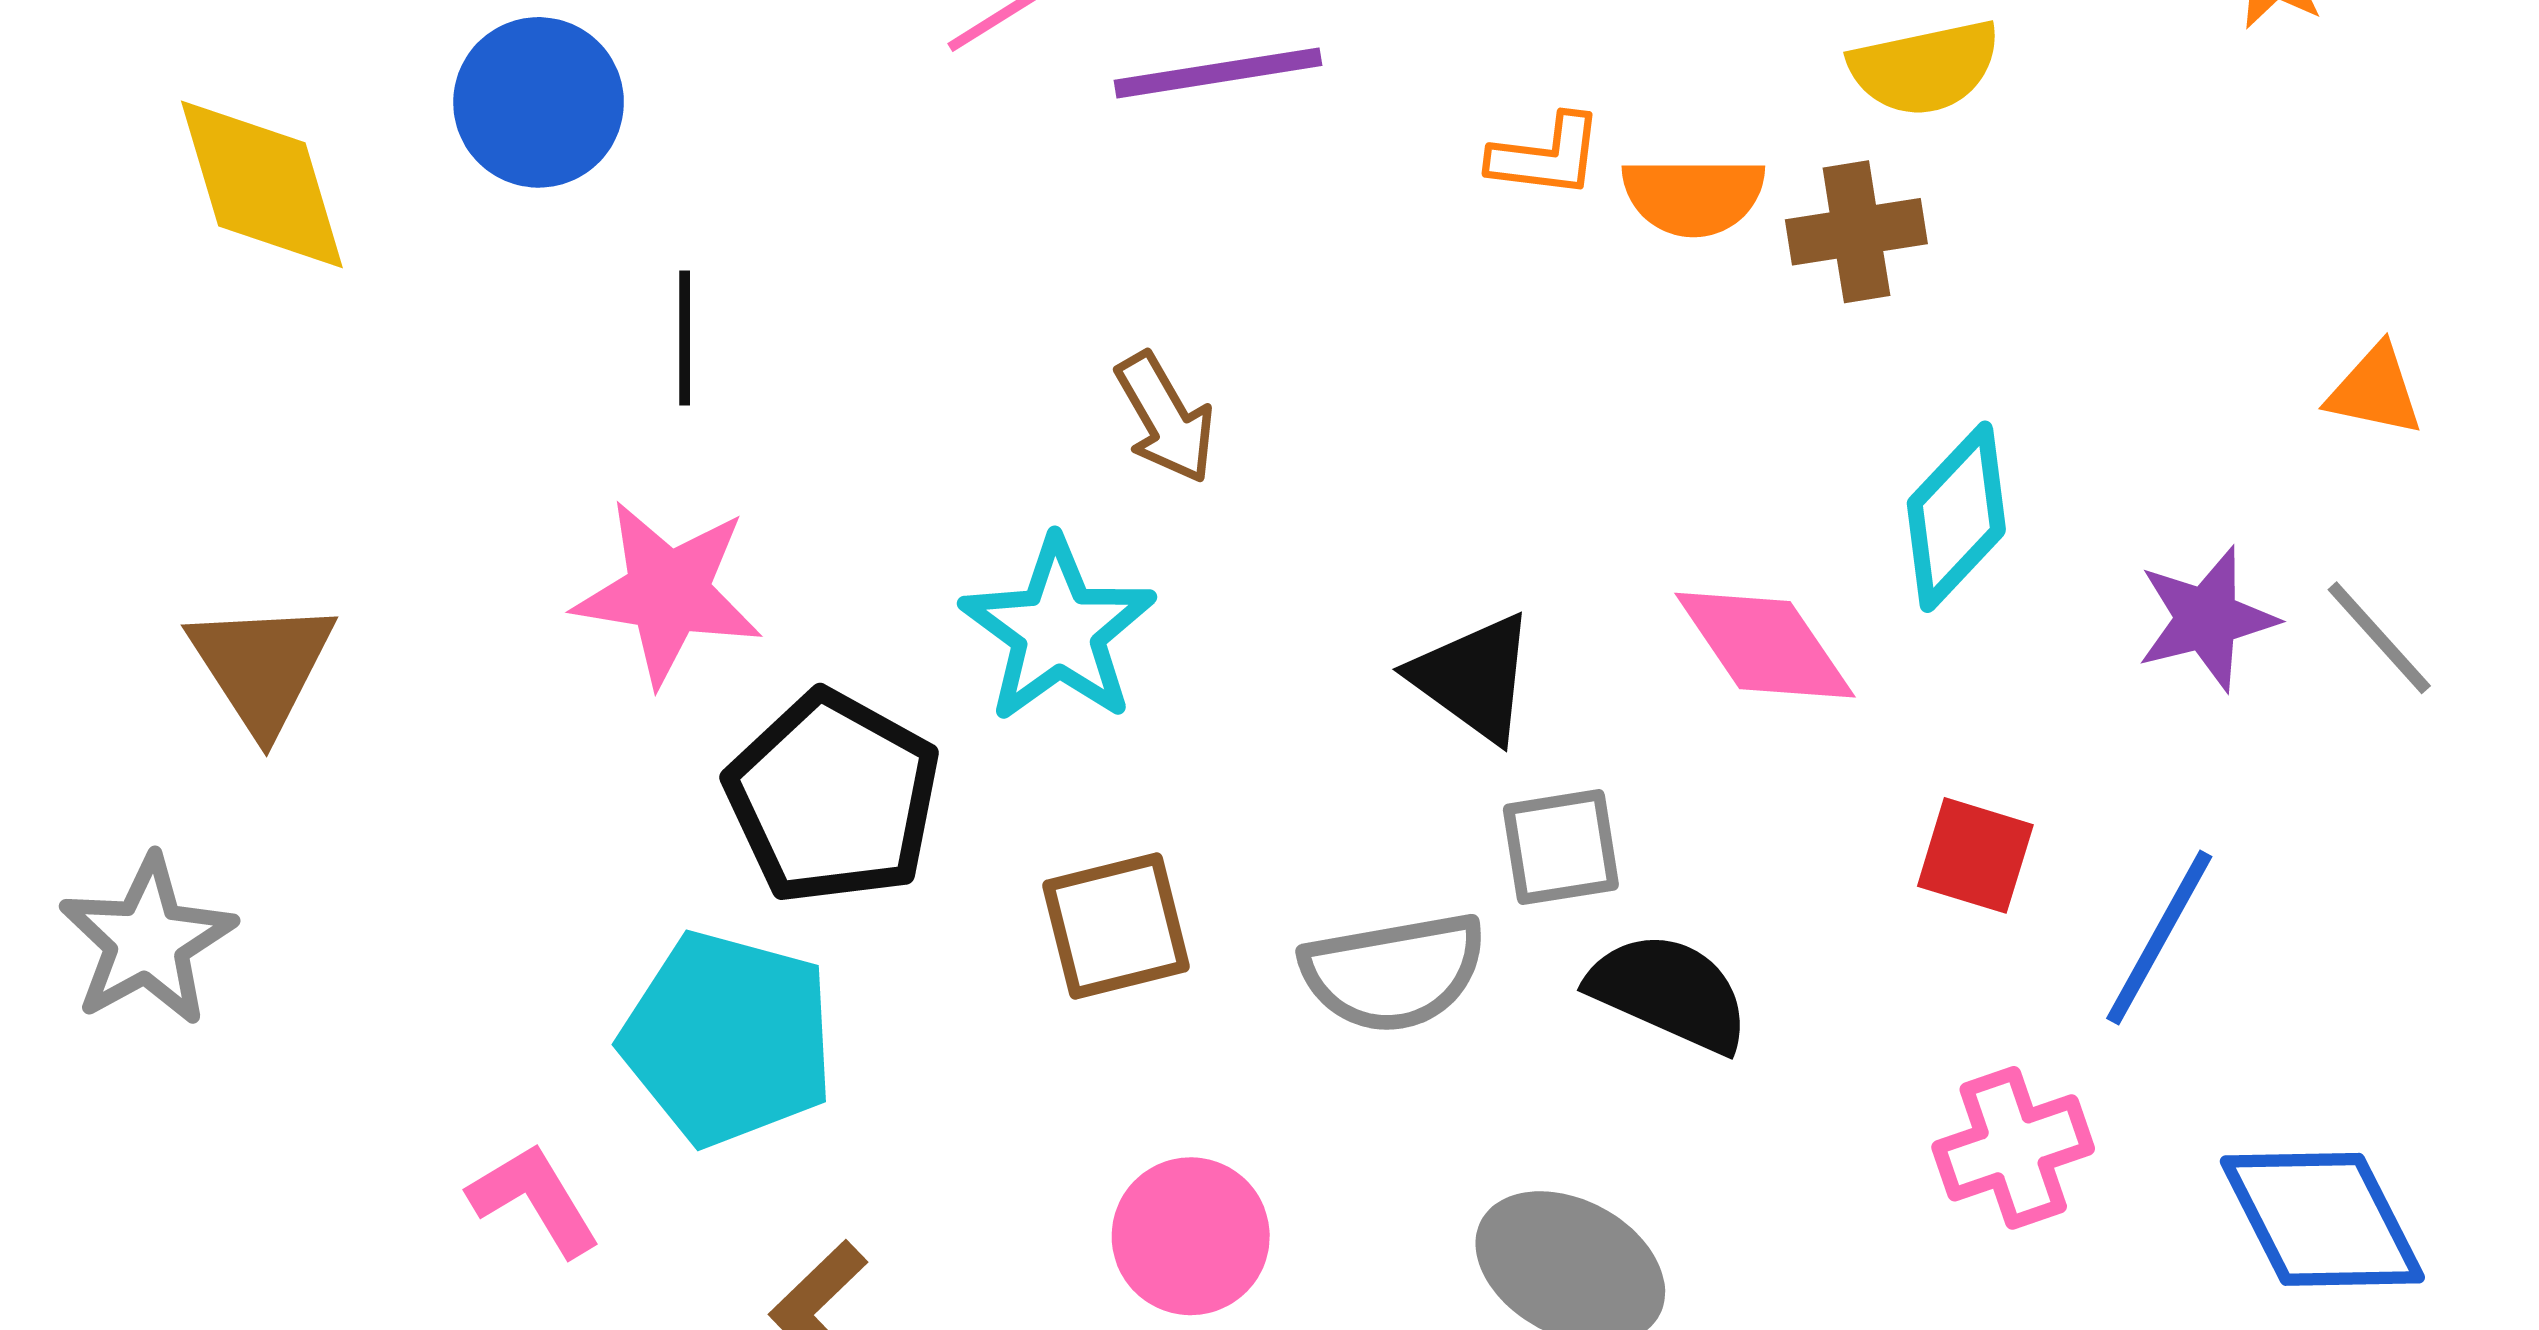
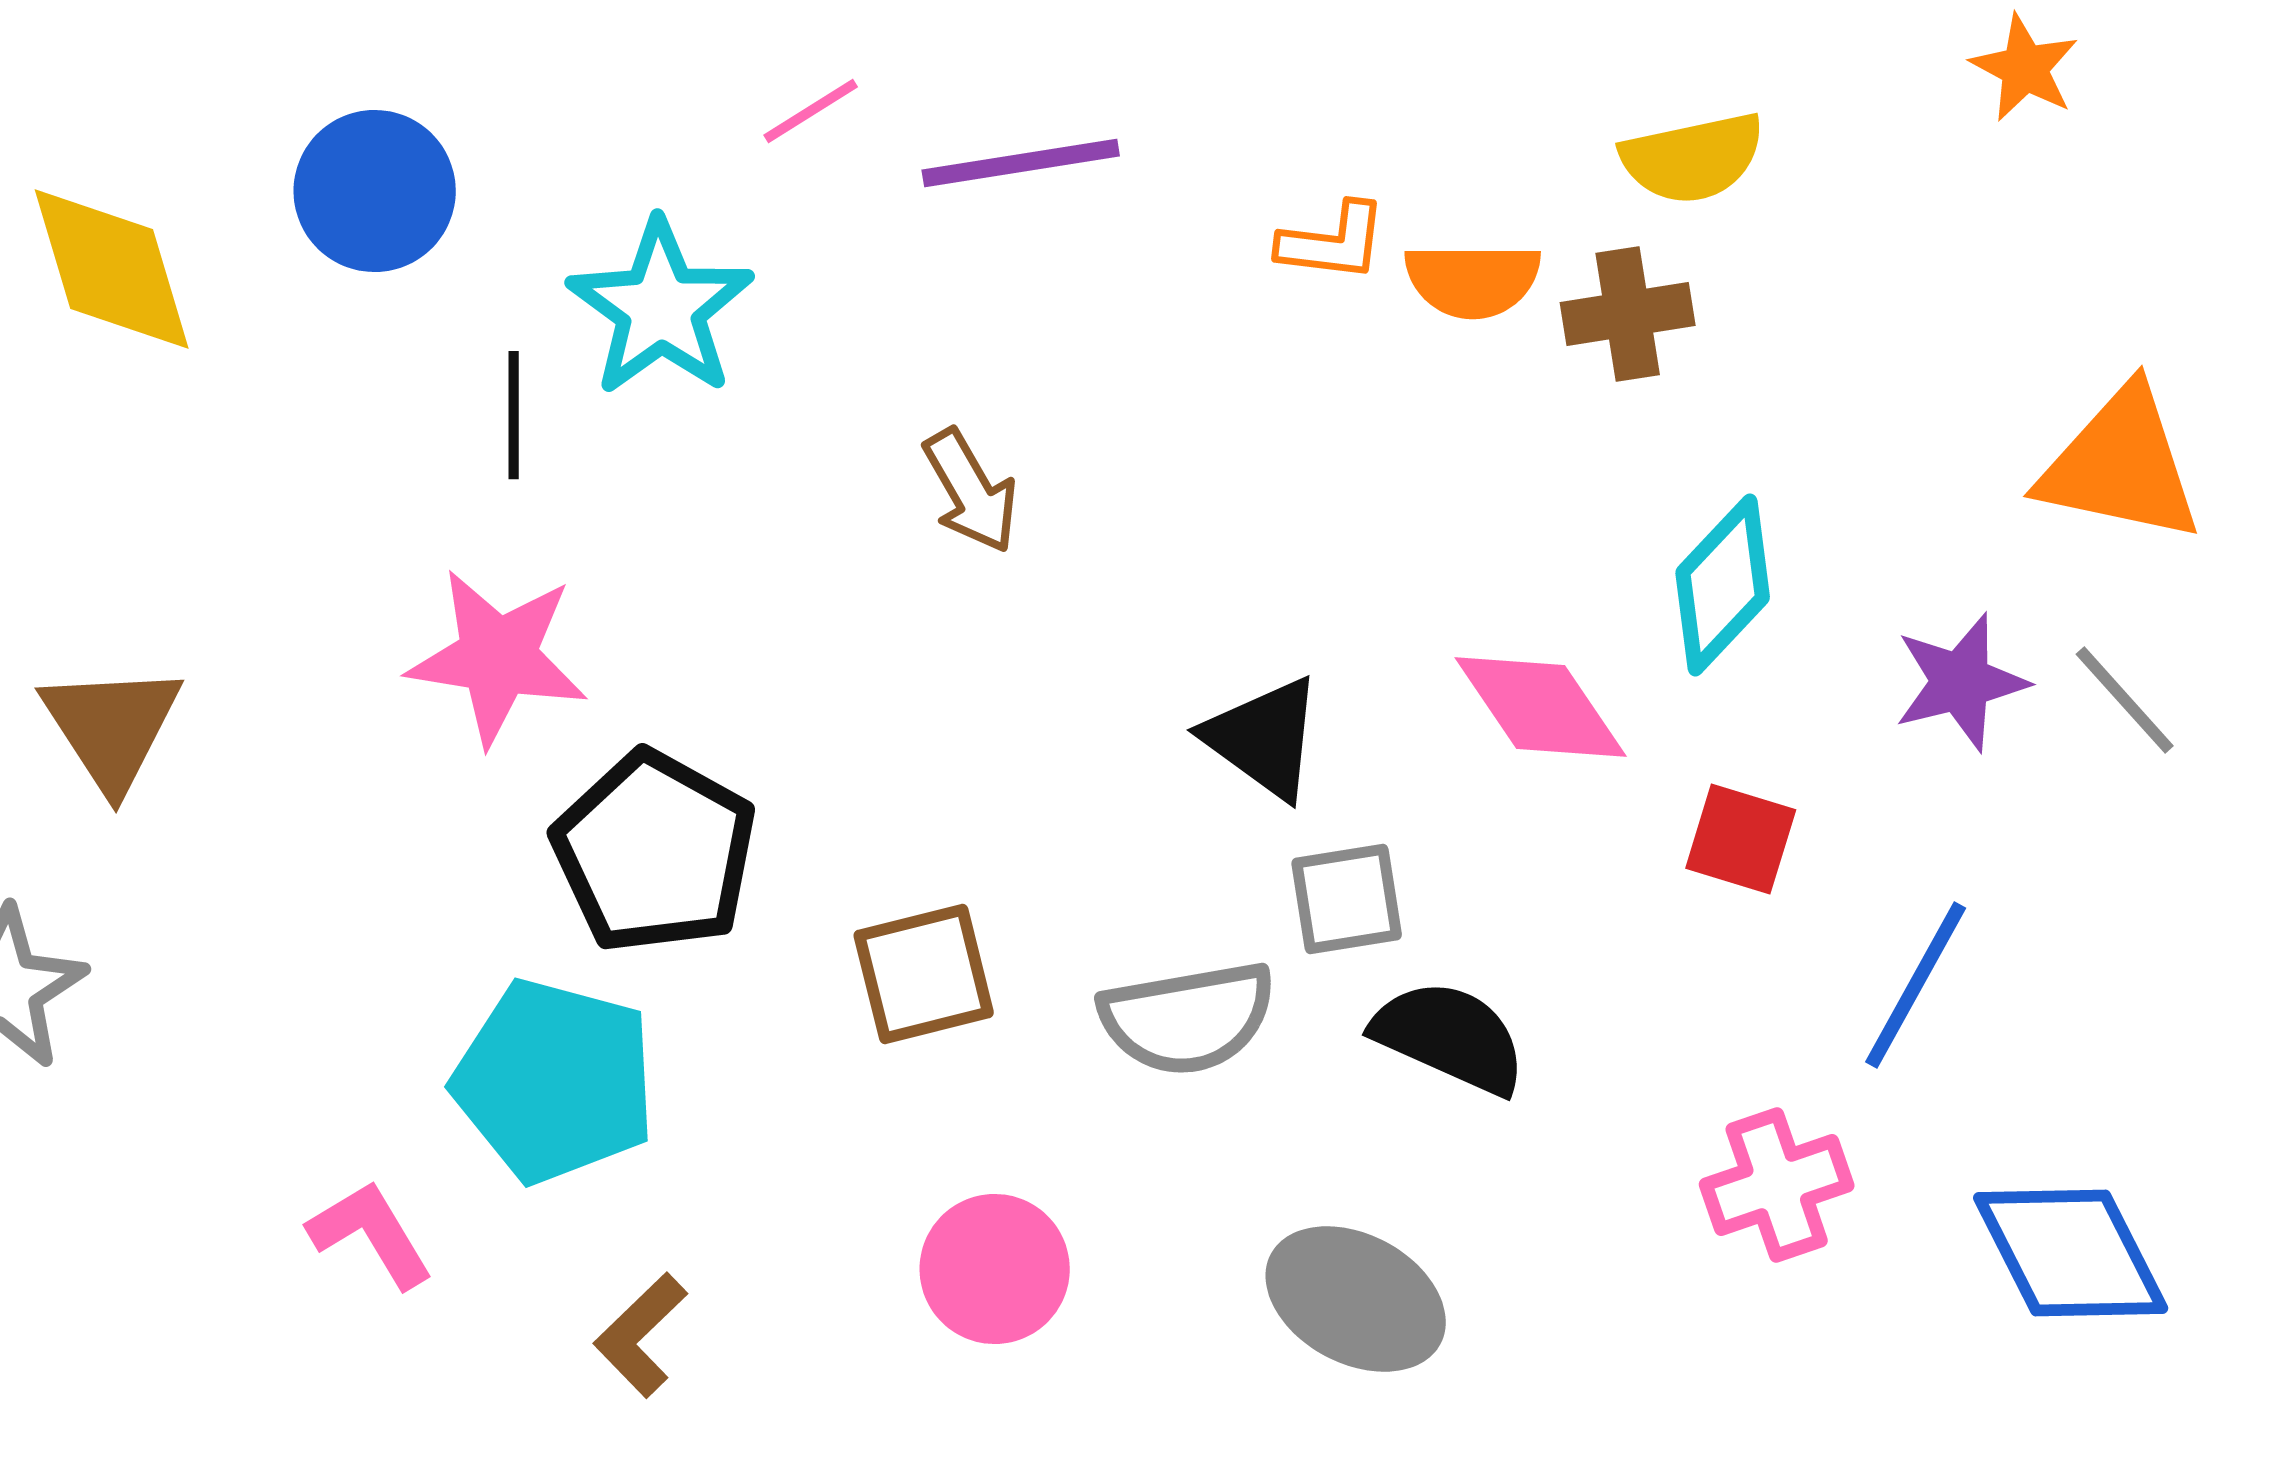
orange triangle: (2375, 391) -> (2121, 465), size x1.8
cyan star: (1058, 630) -> (661, 308), moved
red square: (1975, 855) -> (1741, 839), moved

